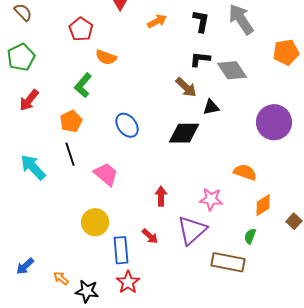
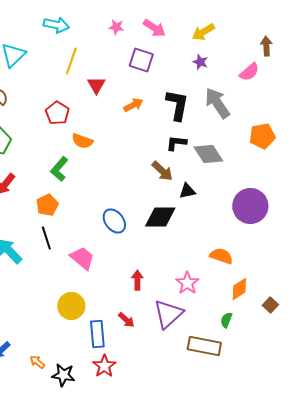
black L-shape: (201, 21) -> (177, 105), size x1.4
blue ellipse: (127, 125) -> (114, 221), moved
pink star: (211, 199) -> (187, 283), turned 30

